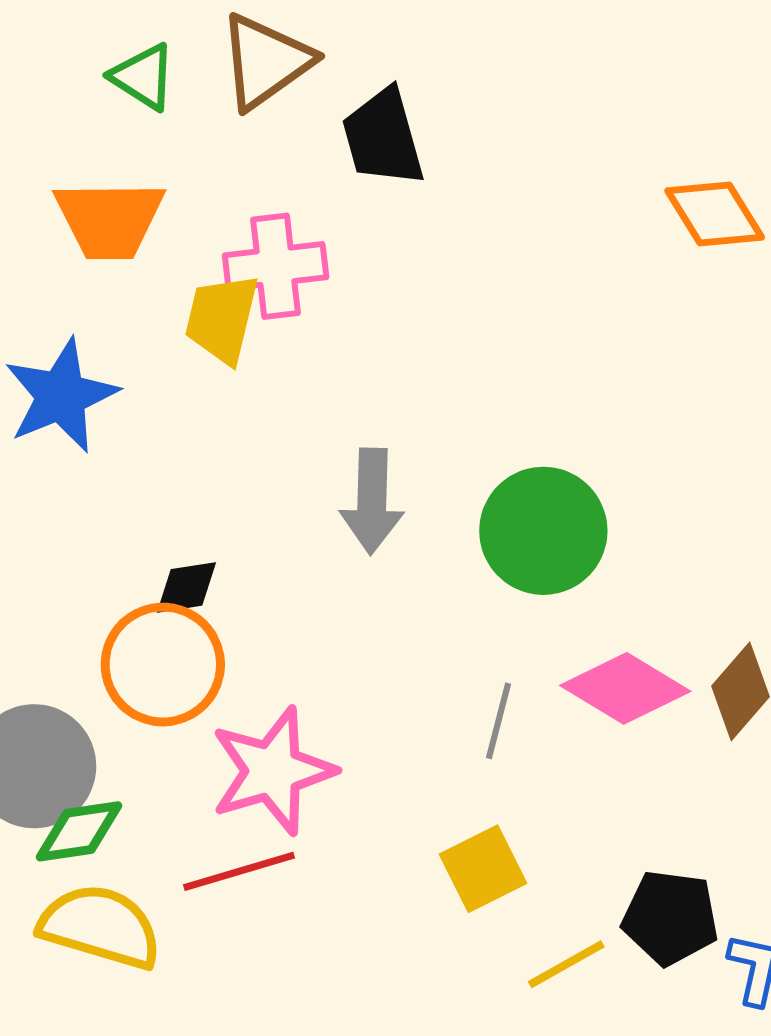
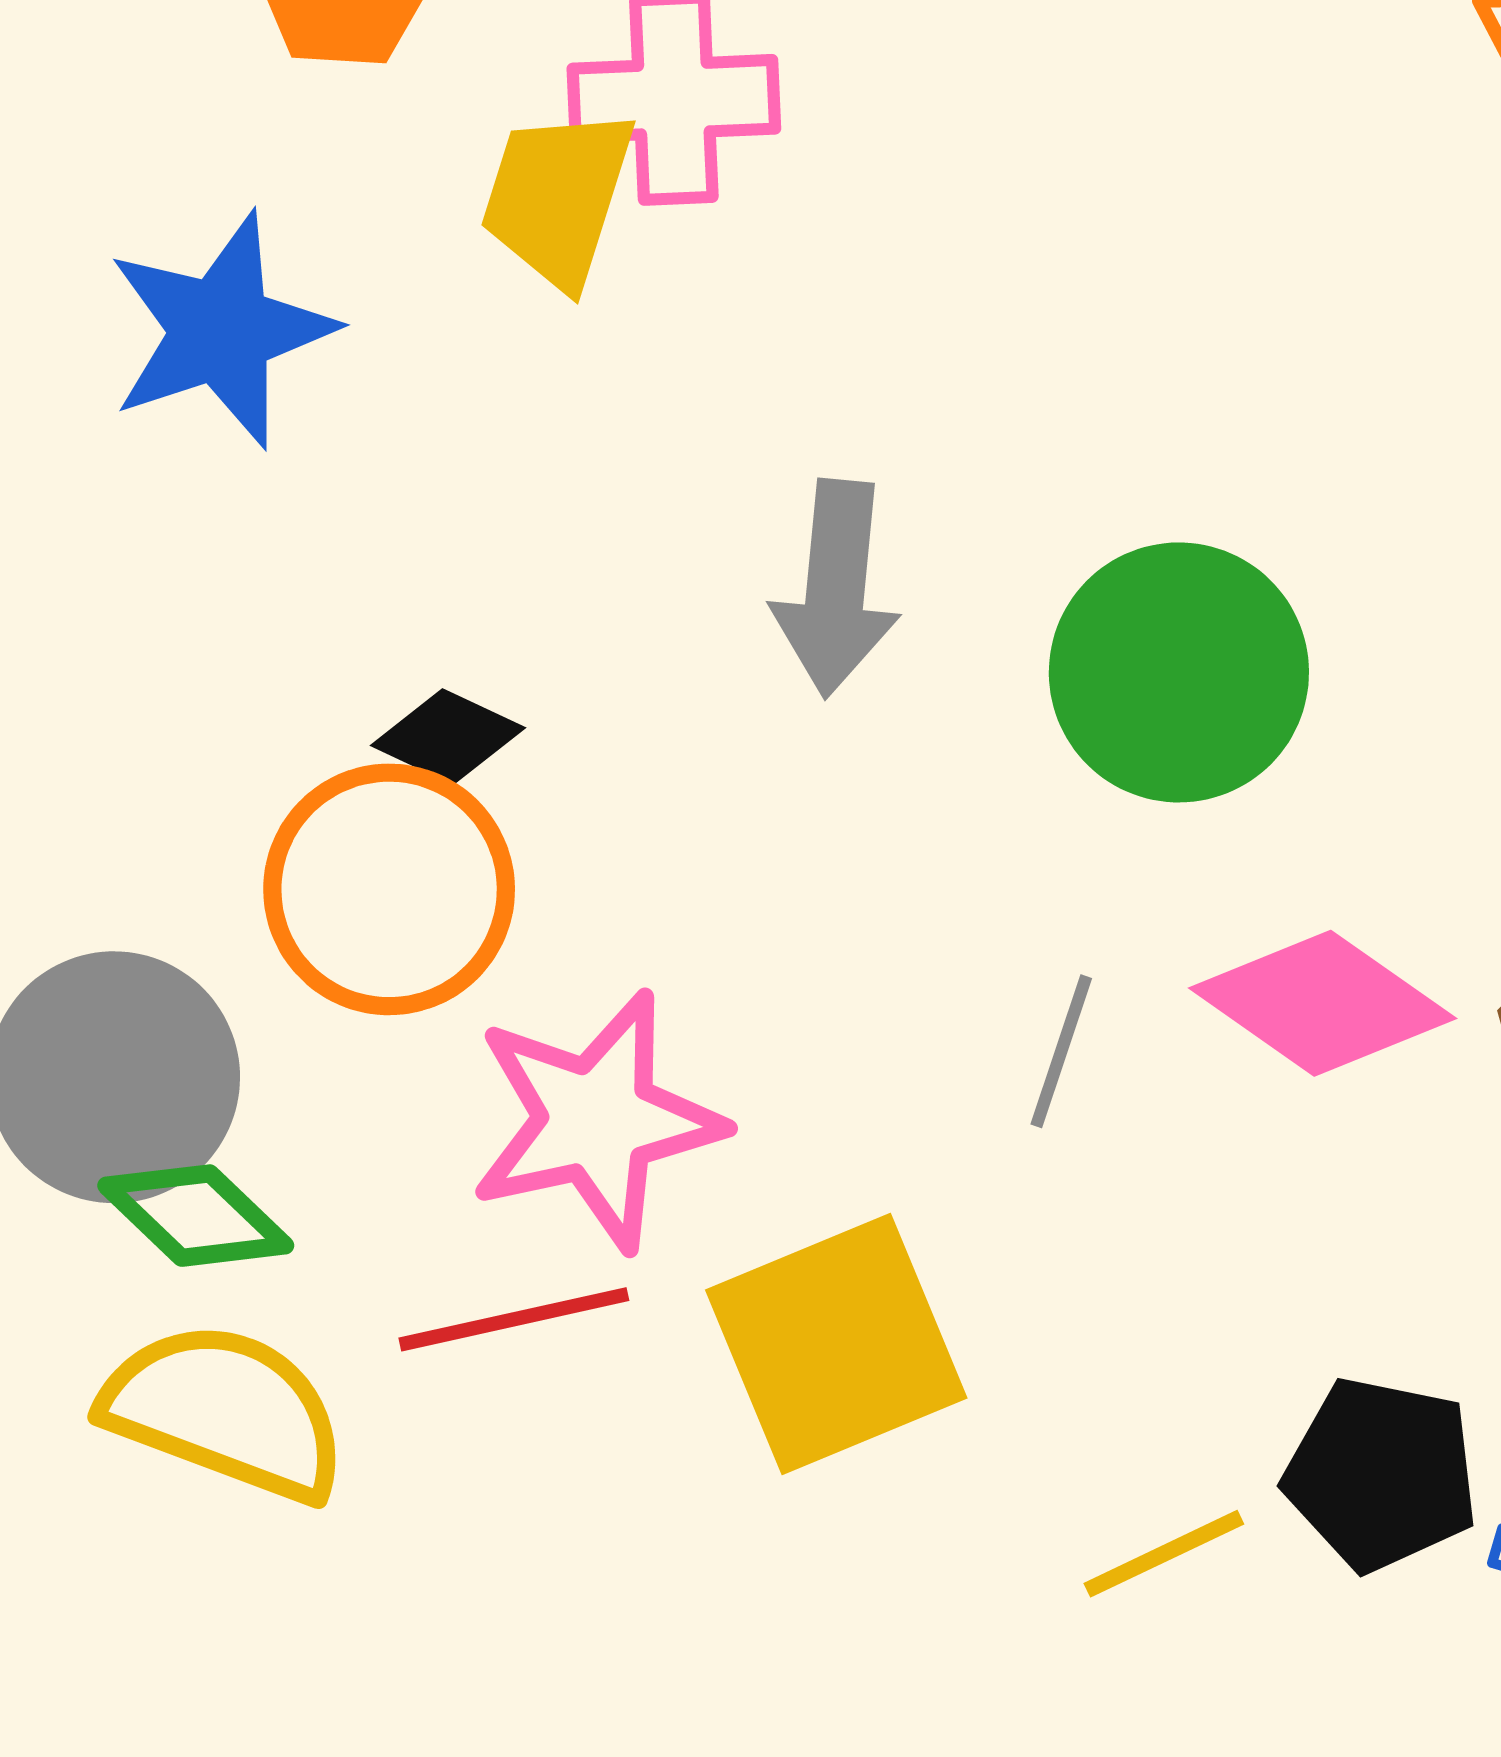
black diamond: (186, 587) -> (448, 737), turned 30
green diamond: (79, 831) -> (196, 1216), turned 48
yellow square: (483, 869) -> (836, 1344), moved, size x1.5

